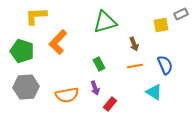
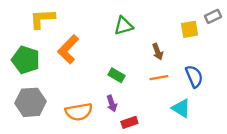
green triangle: (105, 22) -> (124, 26), size x0.7
green rectangle: (99, 64) -> (116, 75), turned -32
red rectangle: (110, 104) -> (129, 122), turned 32

